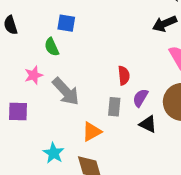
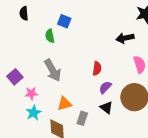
black arrow: (165, 24) -> (125, 38), moved
pink star: (34, 75) -> (31, 93), moved
gray rectangle: (114, 107) -> (82, 118), moved
purple square: (18, 111) -> (15, 77), turned 35

